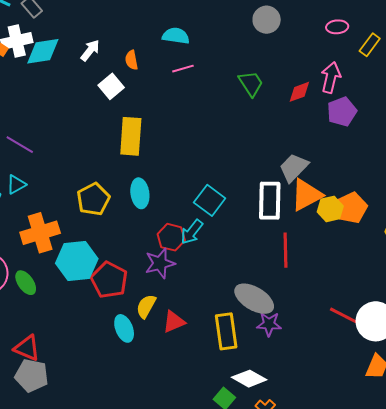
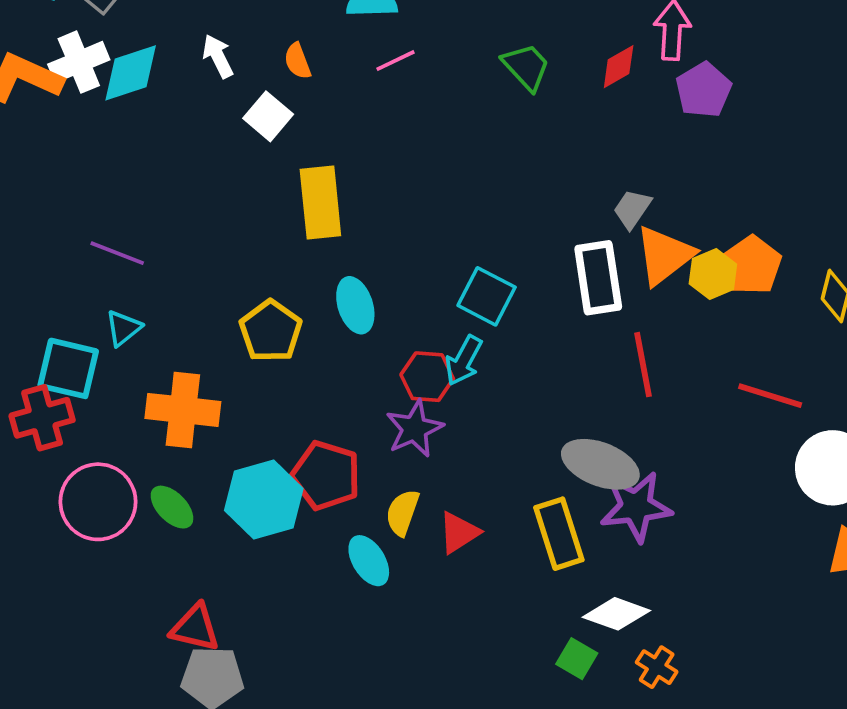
white arrow: (90, 50) -> (218, 56), turned -55
gray trapezoid: (294, 168) -> (632, 209), size x0.7
orange cross: (40, 233) -> (183, 410), turned 33
cyan hexagon: (77, 261) -> (264, 499), moved
red line: (346, 317) -> (770, 396), moved
purple star: (269, 324) -> (636, 507), size x1.5

